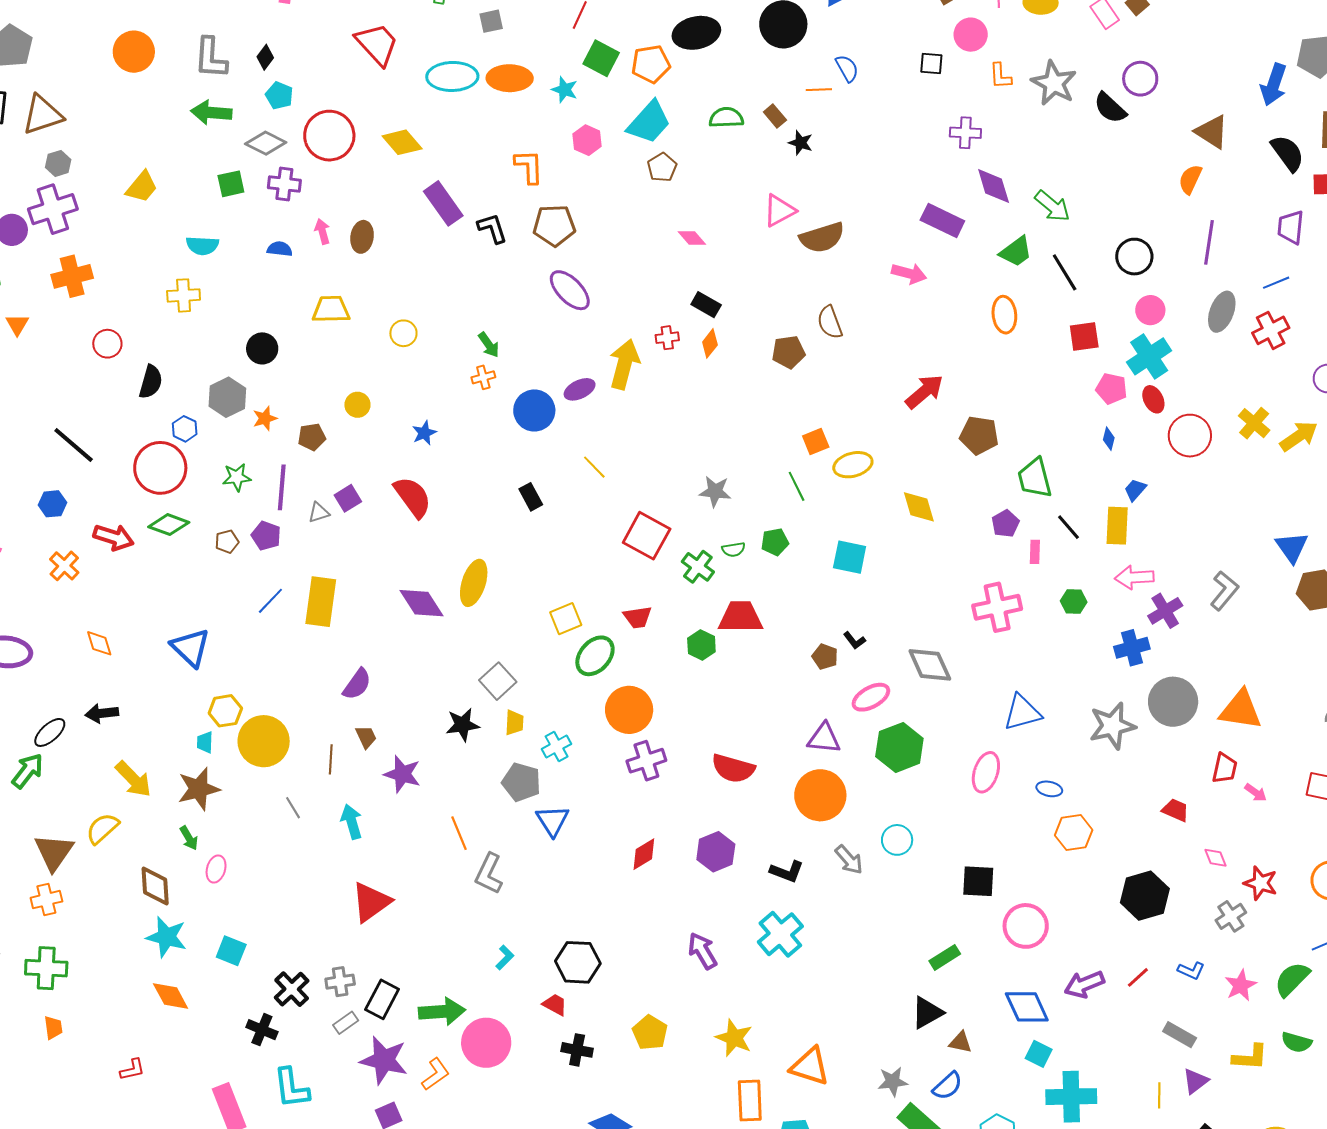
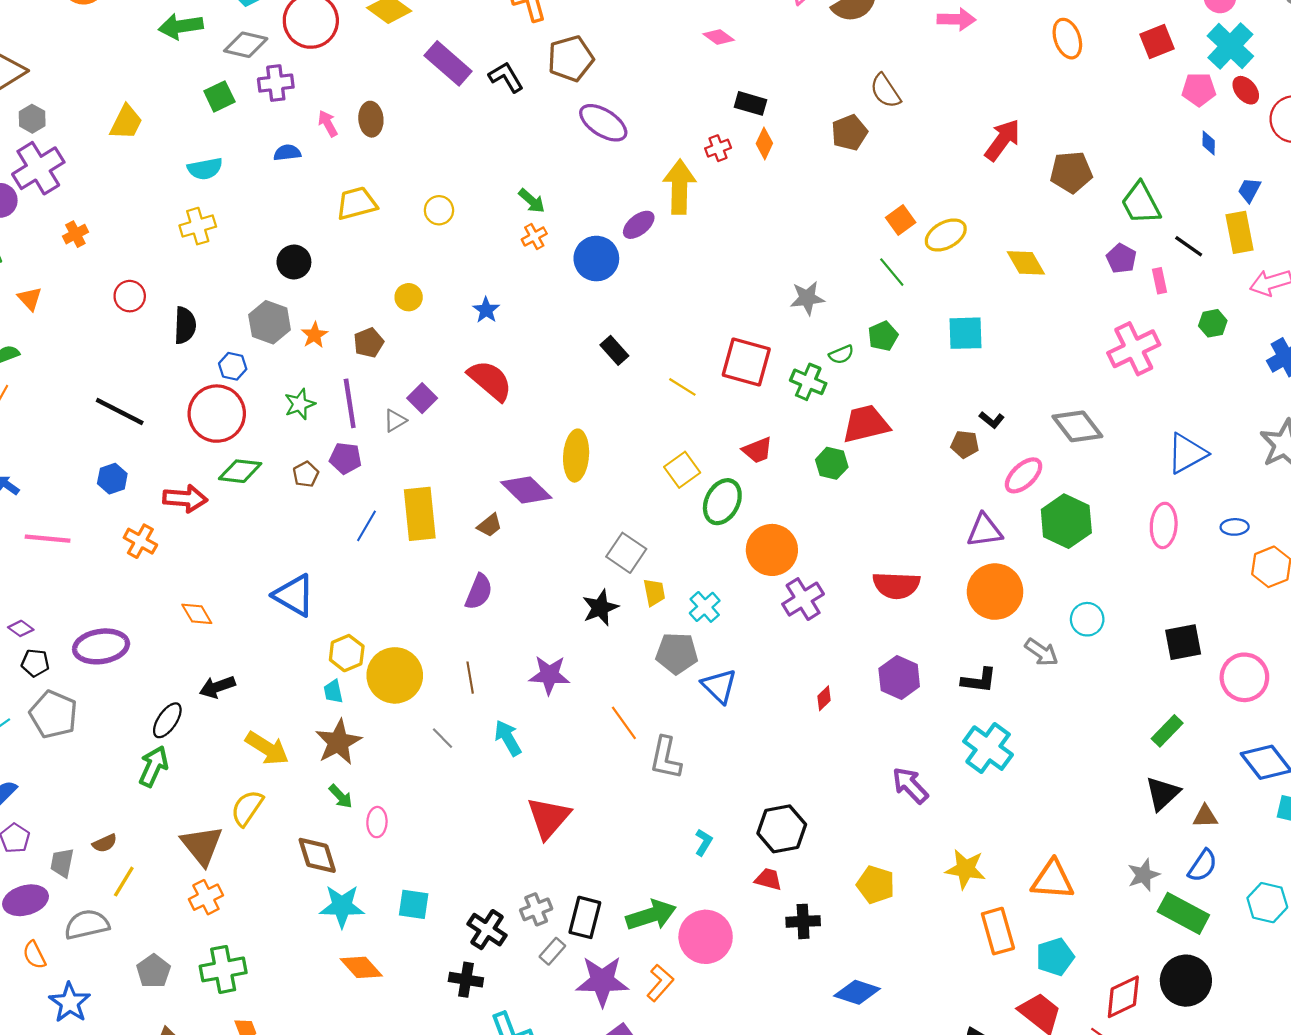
orange cross: (72, 276) -> (75, 234), size x0.6
yellow line: (594, 467) -> (682, 387), moved
brown trapezoid: (366, 737) -> (489, 525), moved, turned 90
red diamond: (644, 854) -> (824, 698), size x0.7

